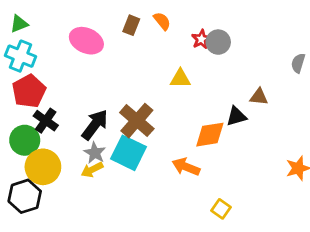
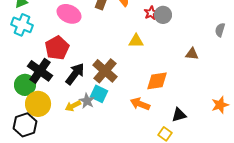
red pentagon: (29, 91) -> (57, 48), moved
black triangle: (236, 116) -> (179, 115), moved
black cross: (46, 121) -> (40, 71), size x1.4
gray star: (95, 153) -> (87, 101), moved
cyan square: (128, 153) -> (99, 94), size x0.7

